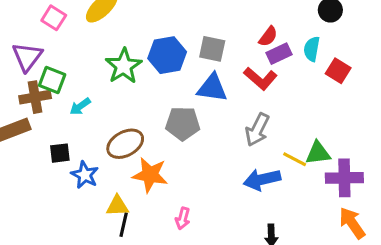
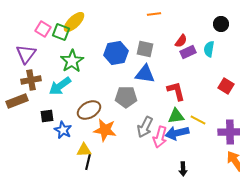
green star: (124, 66) -> (72, 61), moved
red square: (338, 71) -> (226, 86), moved
red L-shape: (260, 78) -> (176, 91), moved, turned -145
green square: (52, 80) -> (61, 32), moved
cyan arrow: (80, 106) -> (60, 86), size x1.6
gray arrow: (257, 130) -> (145, 127), moved
green triangle: (318, 153) -> (176, 116), moved
pink arrow: (183, 218) -> (160, 137), moved, size x1.5

